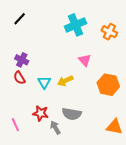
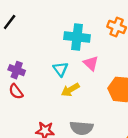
cyan cross: (75, 25) -> (77, 37), moved, turned 35
cyan triangle: (44, 82) -> (60, 69), moved

